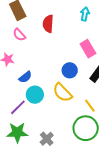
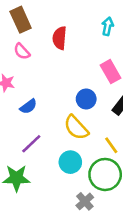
cyan circle: (35, 95) -> (70, 162), moved
purple line: (18, 107) -> (31, 144), moved
gray cross: (47, 139) -> (85, 201), moved

